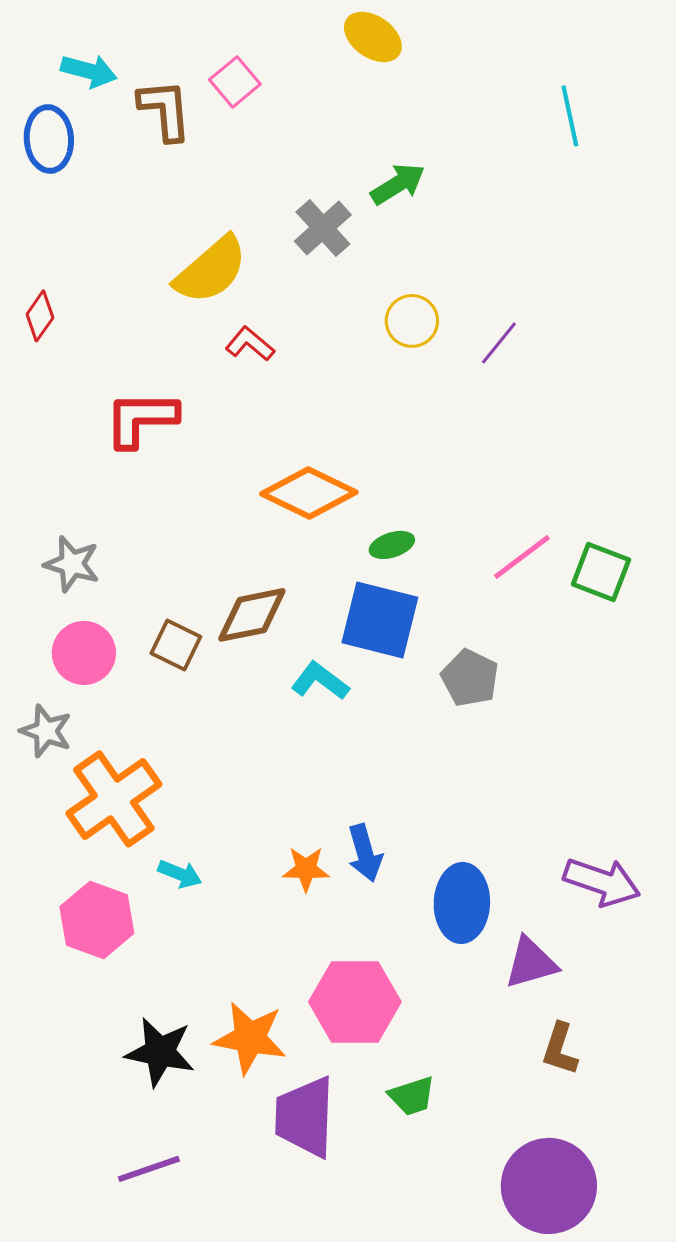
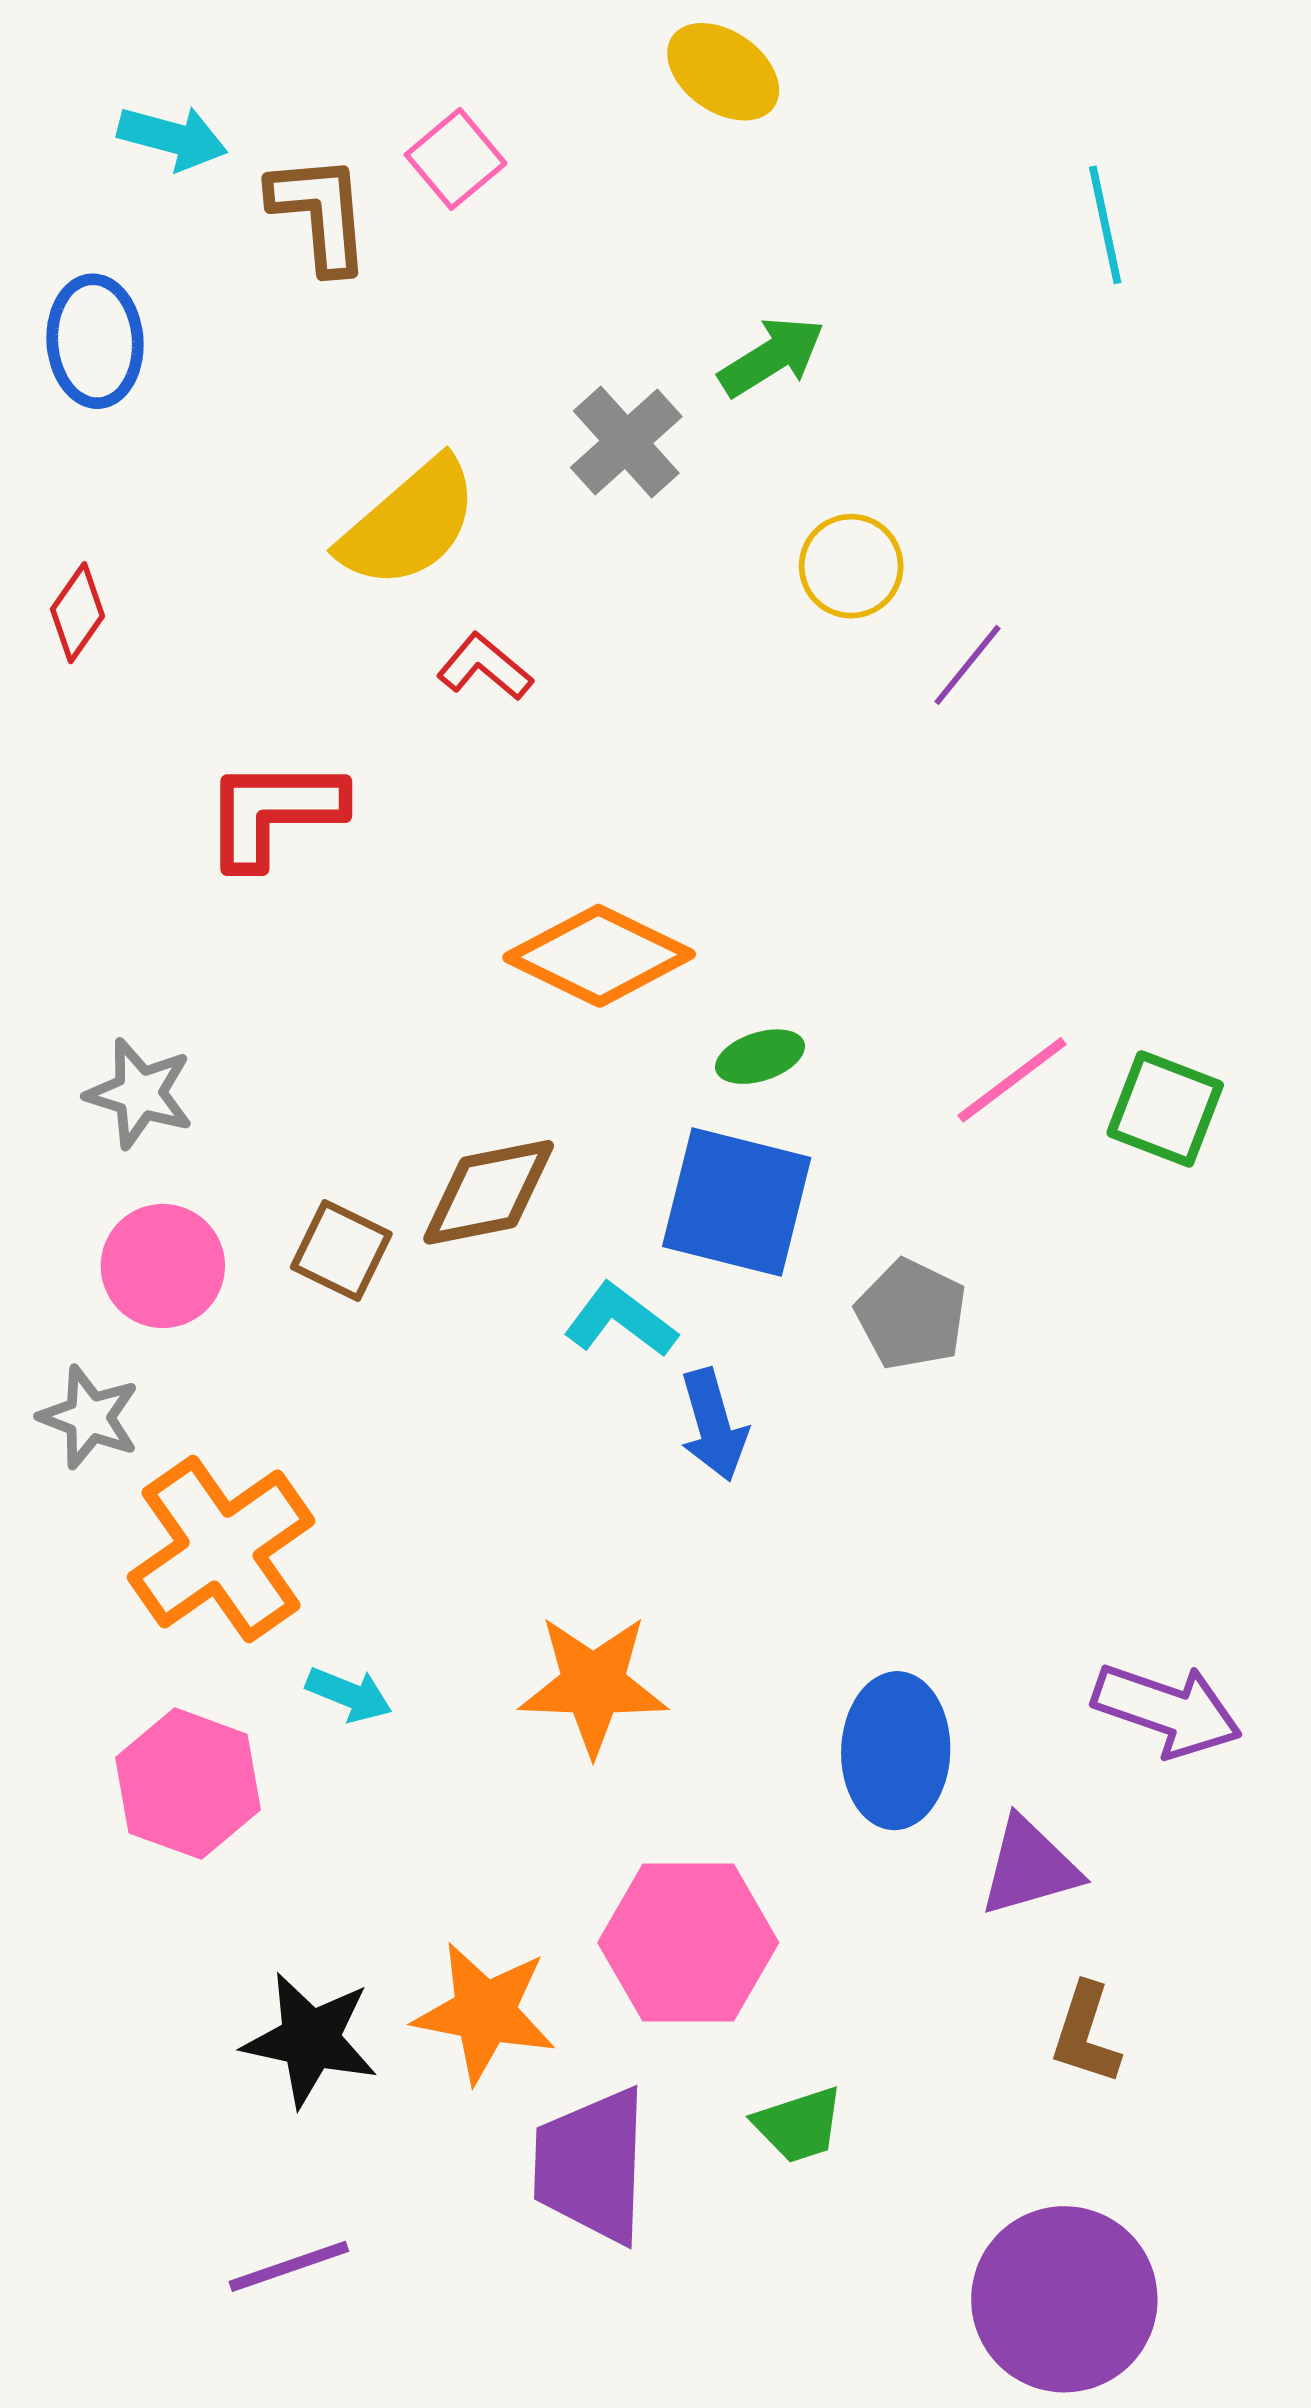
blue ellipse: (49, 139) -> (95, 341), moved
yellow circle: (412, 321) -> (851, 566), moved
blue arrow: (365, 853) -> (713, 1425), moved
orange star: (306, 869) -> (593, 1685), size x1.6

